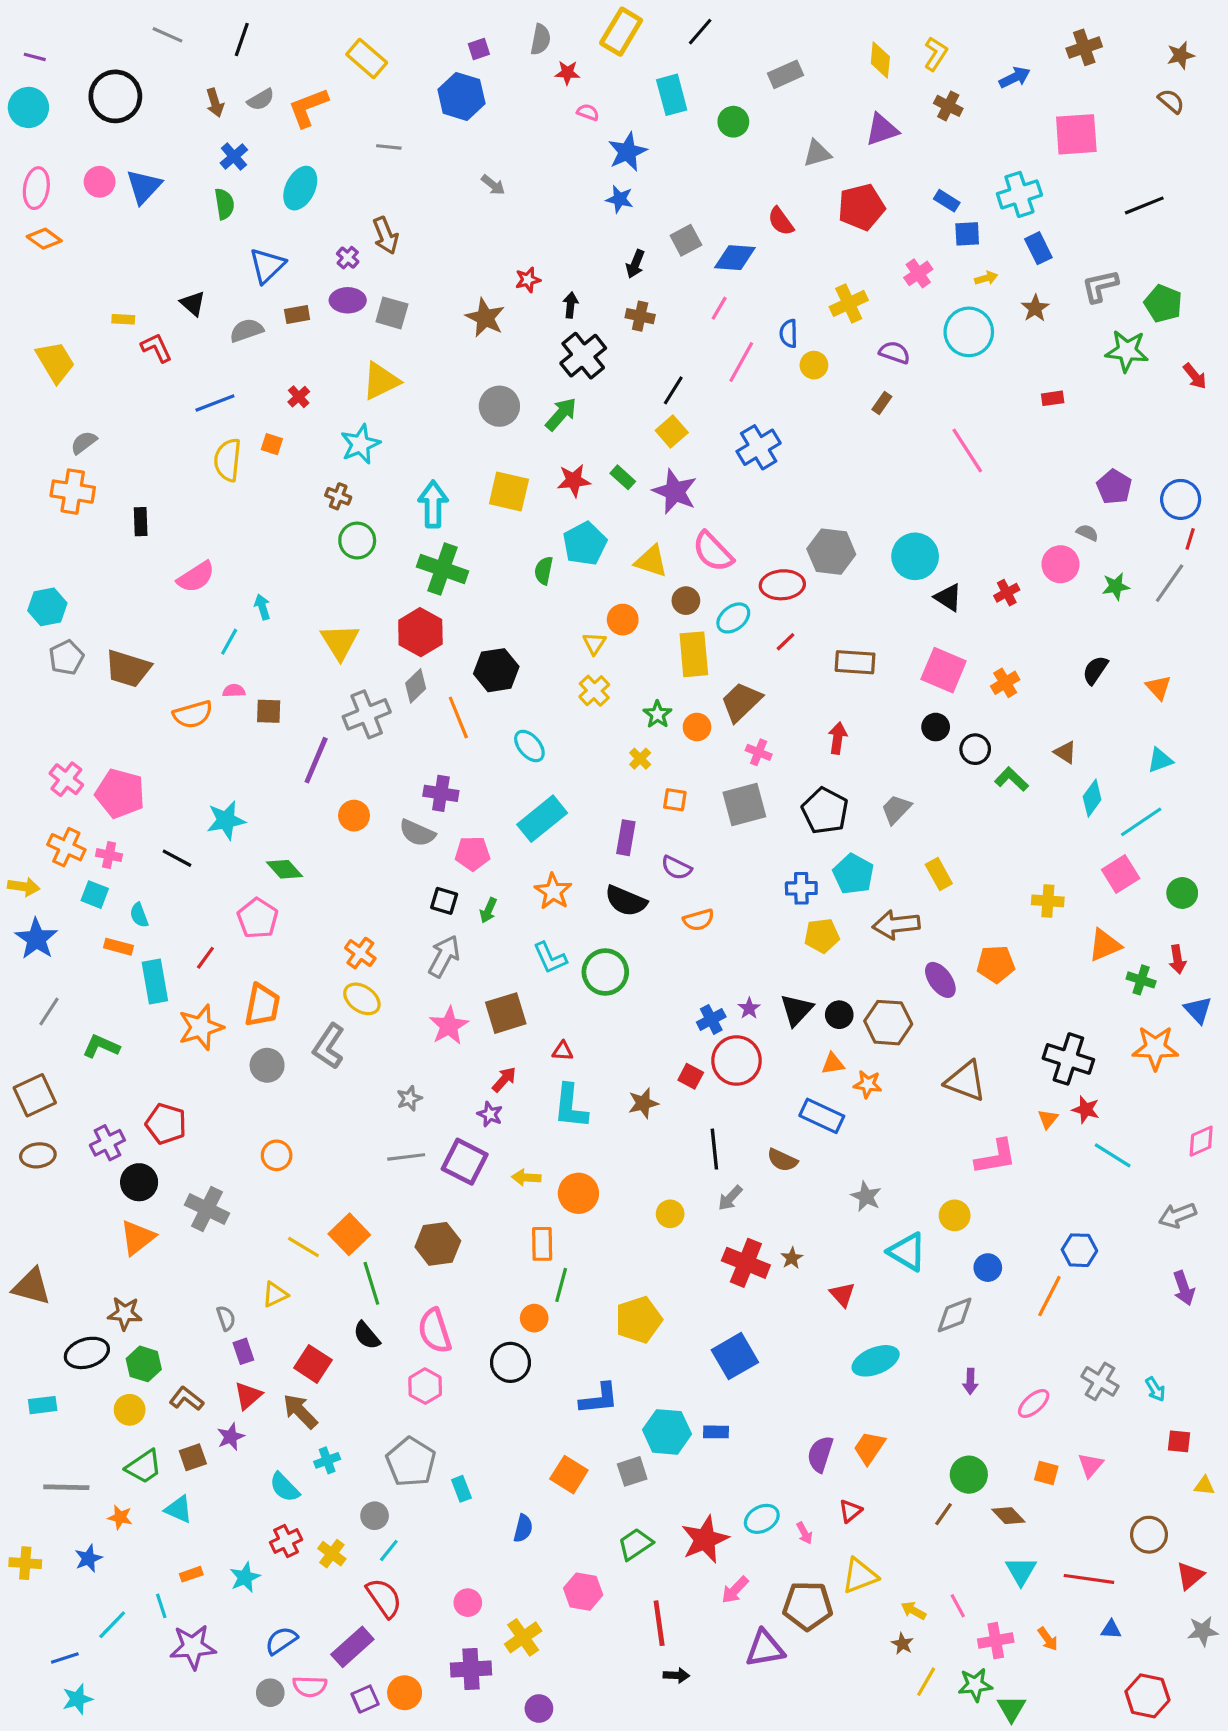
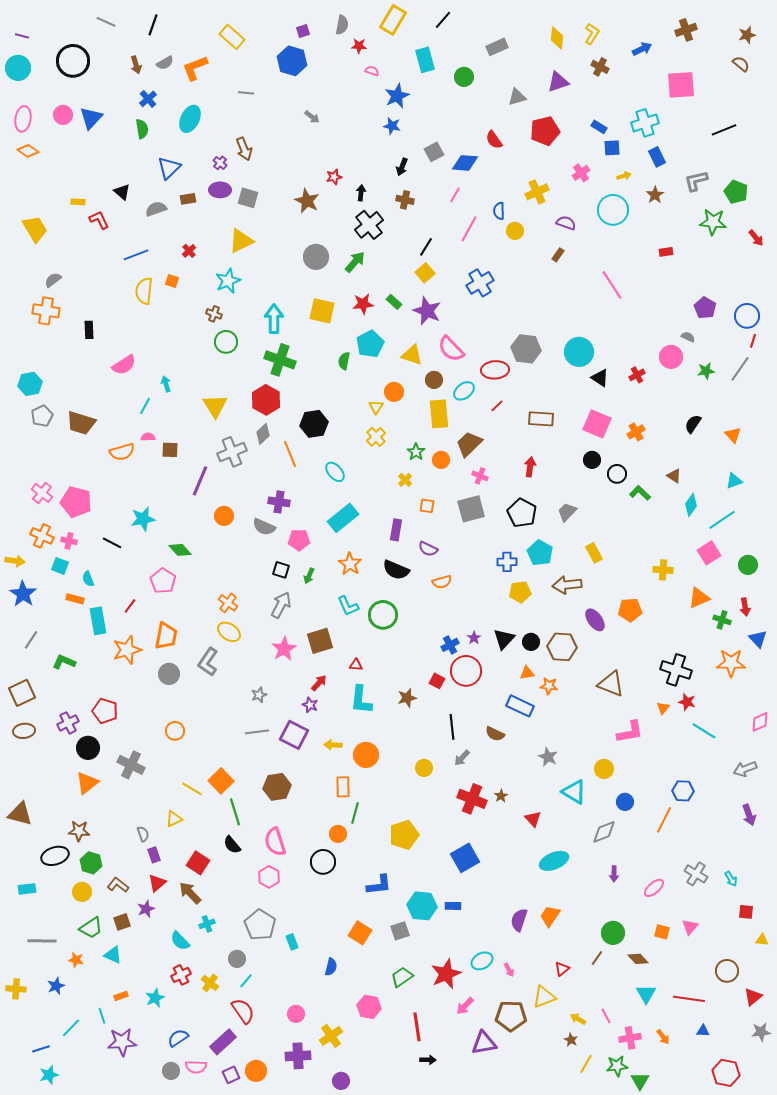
red triangle: (850, 1511) -> (562, 969), moved

